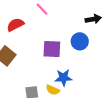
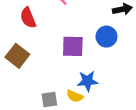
red semicircle: (15, 25) -> (28, 18), turned -84

